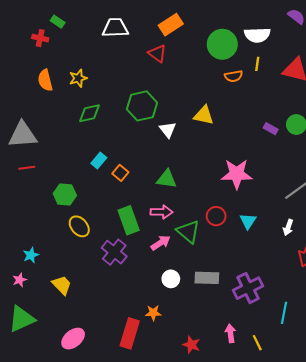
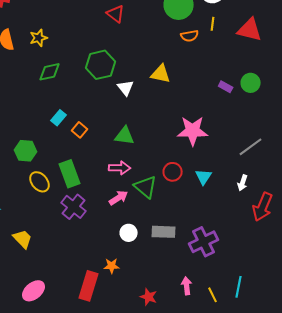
green rectangle: (129, 220) -> (70, 174), moved
cyan line: (284, 313) -> (239, 287), moved

